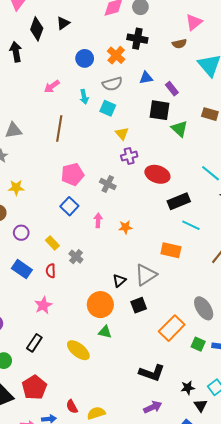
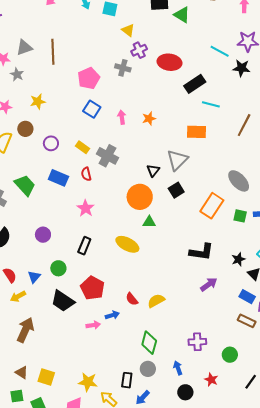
brown line: (59, 129) -> (53, 52), moved
gray cross: (108, 184) -> (123, 68), moved
gray cross: (76, 257) -> (107, 156), size x1.5

